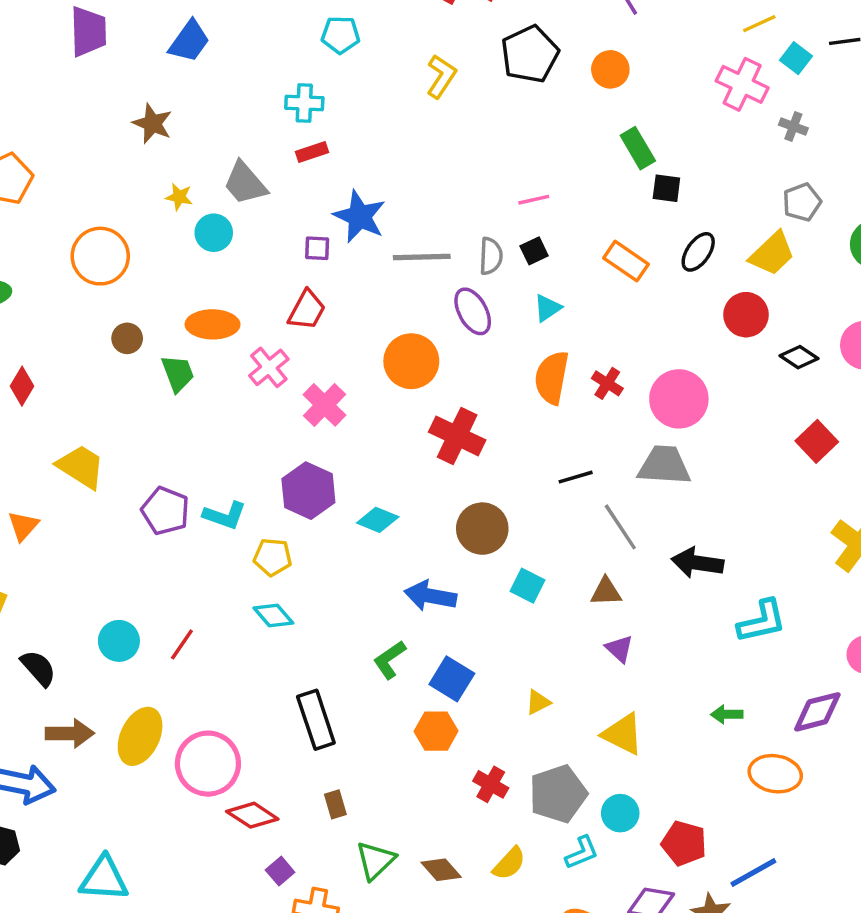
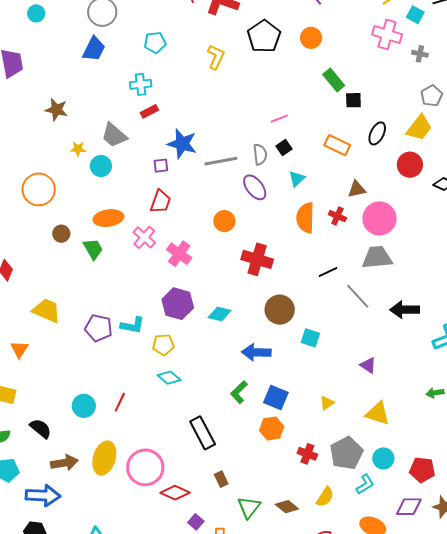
blue trapezoid: (189, 41) -> (94, 49), moved
orange circle: (411, 361) -> (224, 221), size x0.7
brown triangle: (606, 592) -> (357, 189), moved

